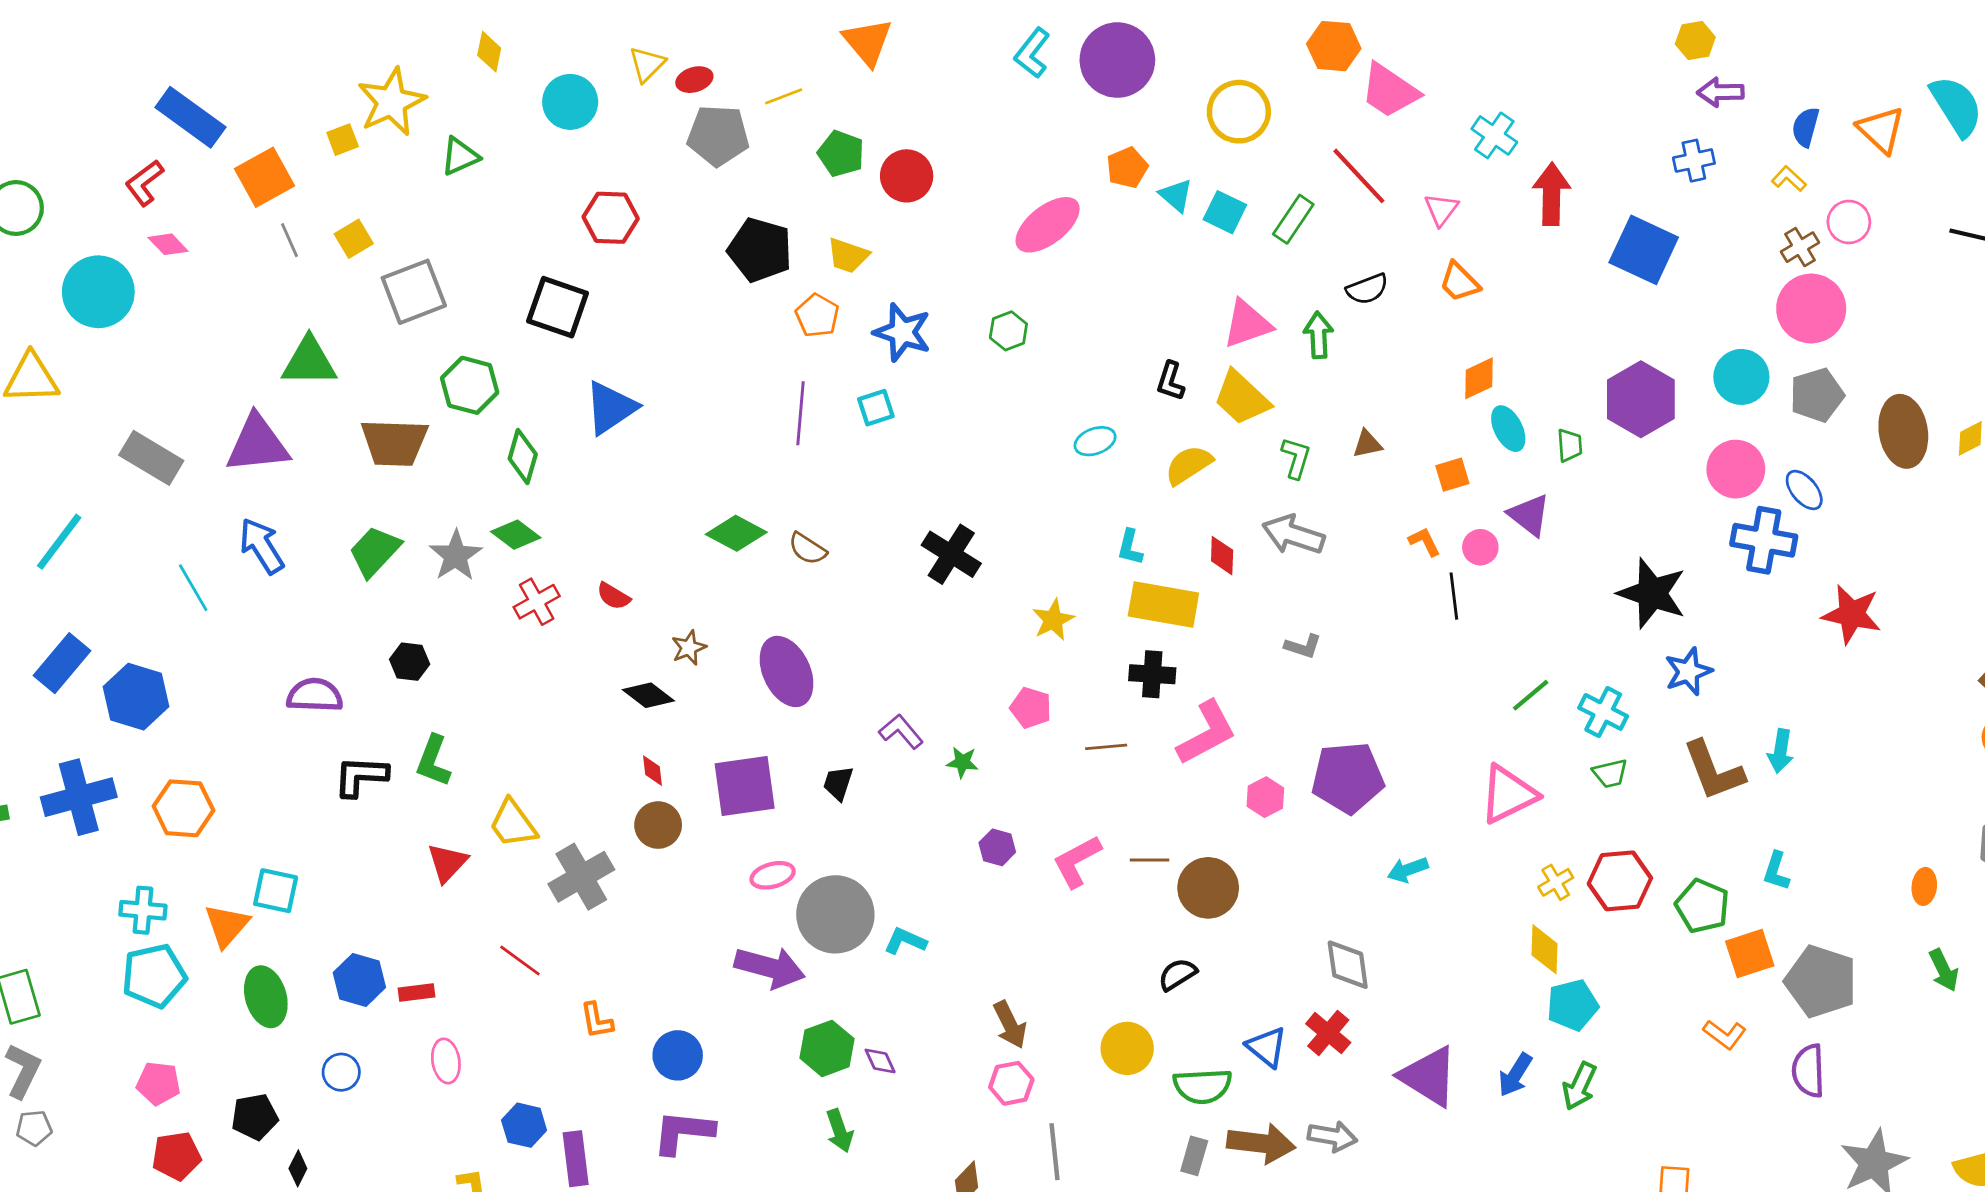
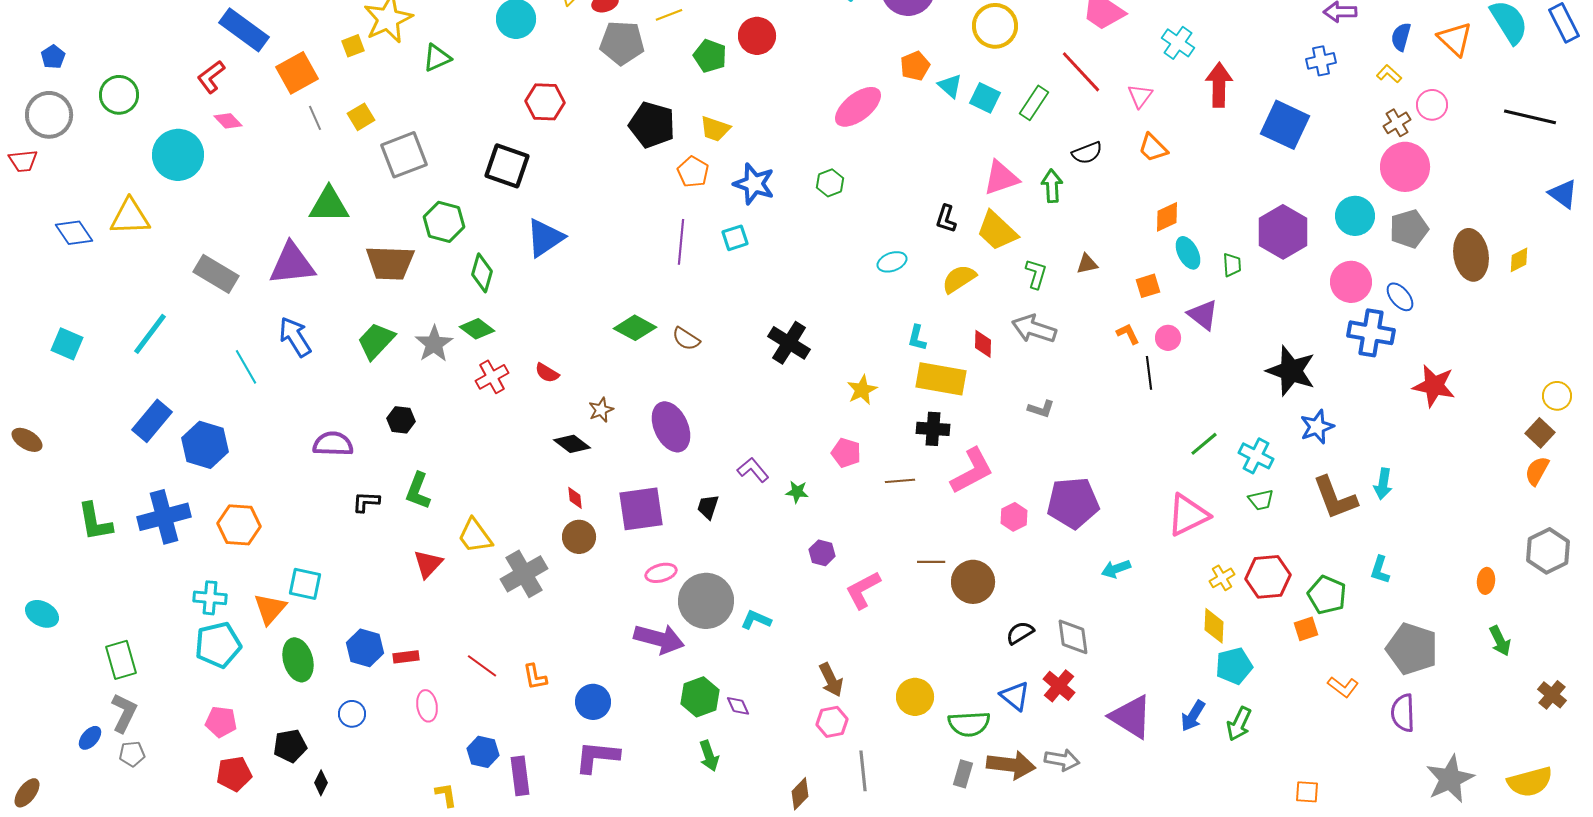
red circle: (907, 176) -> (757, 36), moved
black L-shape: (361, 776) -> (366, 502), size x0.7
pink L-shape: (1077, 861) -> (863, 590), moved
orange square: (1750, 953) -> (1306, 629), moved, size x0.7
red line: (520, 960) -> (482, 666), moved
black semicircle: (1177, 974) -> (1020, 633), moved

